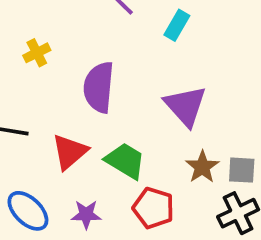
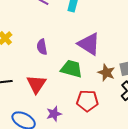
purple semicircle: (99, 87) -> (42, 47), size x0.6
green trapezoid: (125, 161) -> (71, 69), moved

